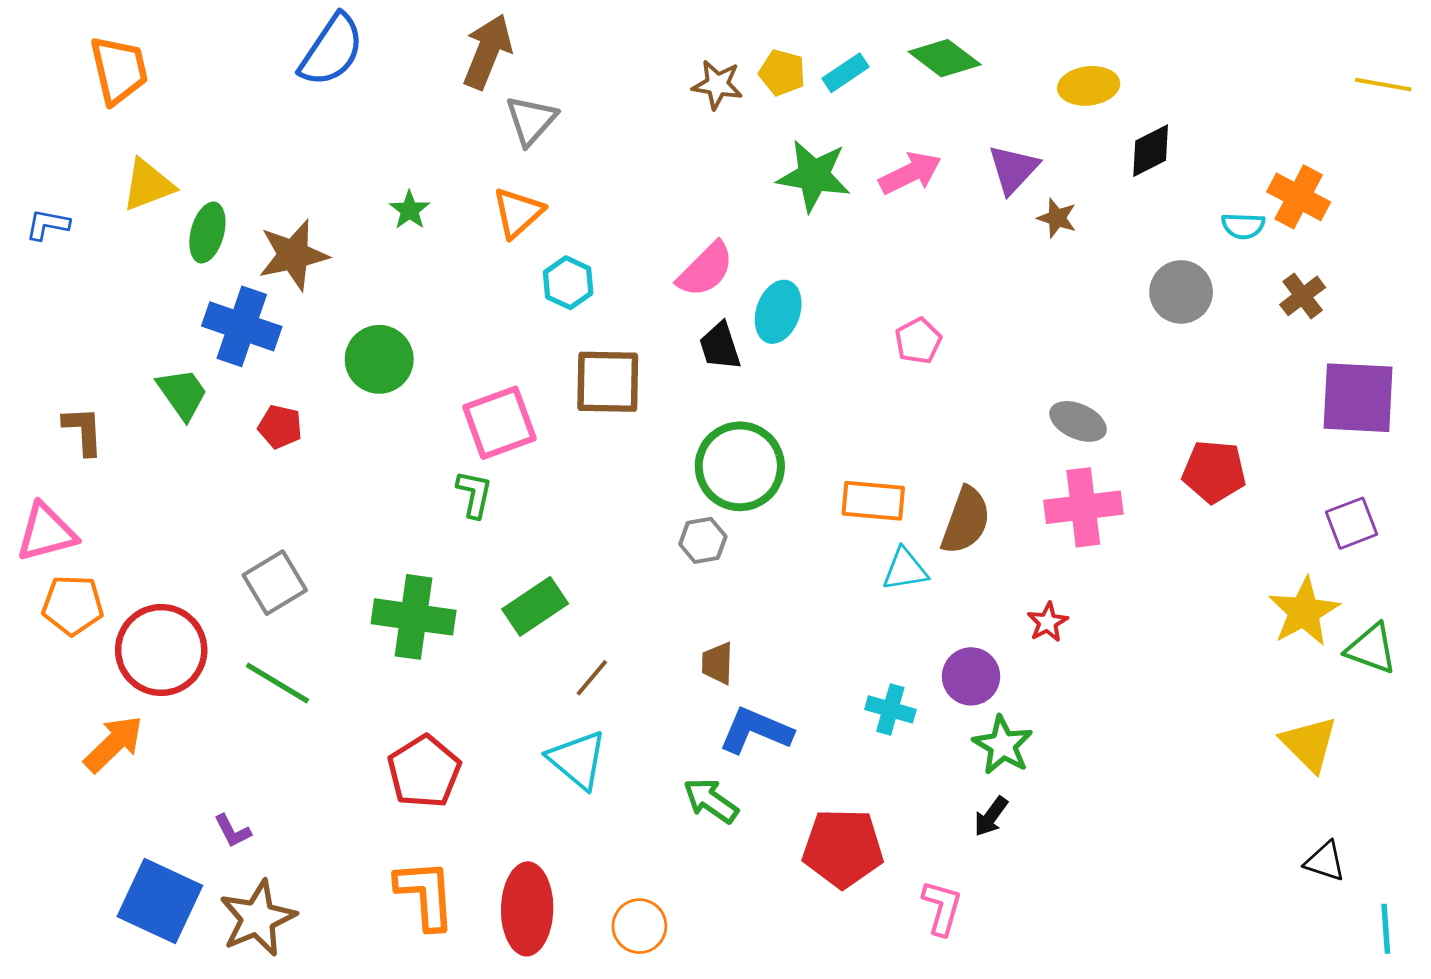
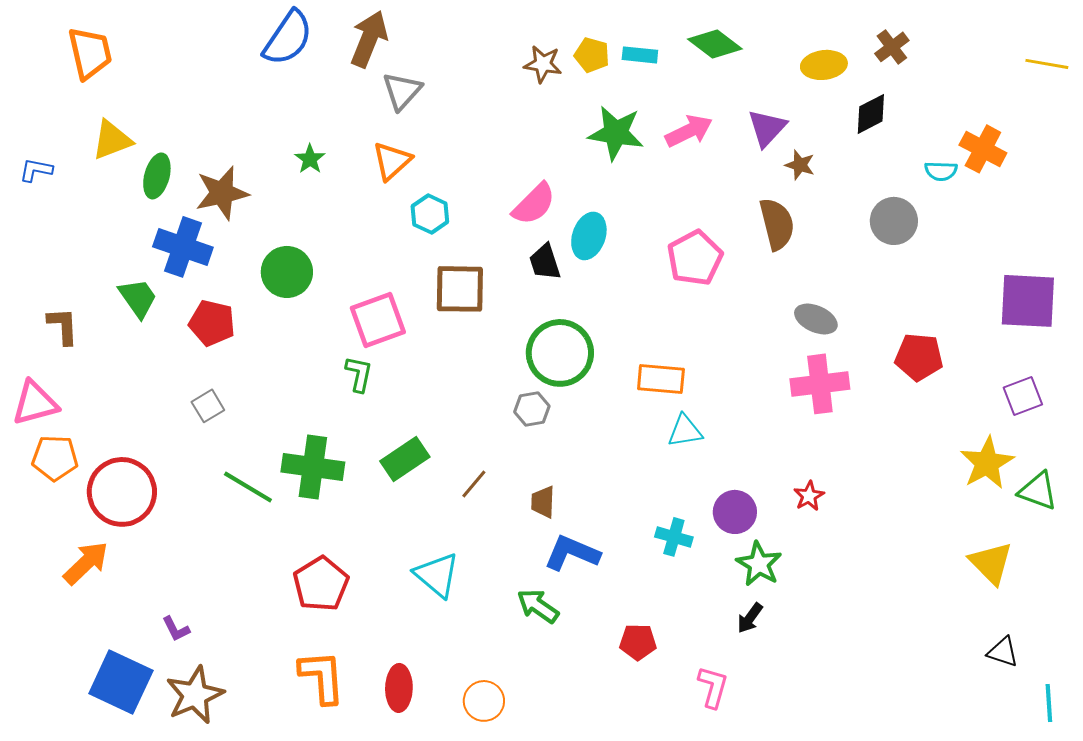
blue semicircle: (332, 50) -> (288, 38), moved
cyan rectangle: (846, 73) -> (640, 55), turned 40
brown cross: (1303, 296) -> (892, 47), moved
pink pentagon: (918, 341) -> (695, 258), size x1.6
red pentagon: (280, 427) -> (212, 323), size x1.4
brown semicircle: (966, 521) -> (777, 224), moved, turned -34
gray square: (275, 583) -> (208, 406), moved, size x0.7
red star: (1048, 622) -> (809, 496), moved
brown line: (592, 678) -> (474, 484), moved
green line: (277, 683) -> (248, 487), moved
red pentagon: (843, 848) -> (638, 642), size x0.6
red ellipse: (527, 909) -> (399, 688), size x0.7

